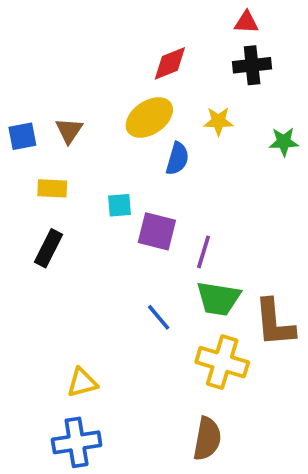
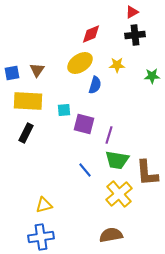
red triangle: (246, 22) -> (132, 12), turned -32
yellow rectangle: (52, 188) -> (28, 101), size x1.8
yellow cross: (222, 362) -> (119, 194), turned 32
brown semicircle: (207, 439) -> (111, 235), turned -110

